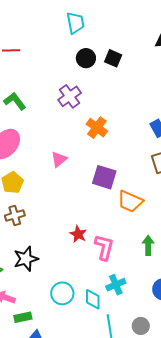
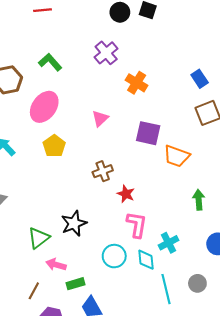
brown cross: (15, 215) -> (103, 171), moved
pink L-shape: (104, 247) -> (137, 225), moved

